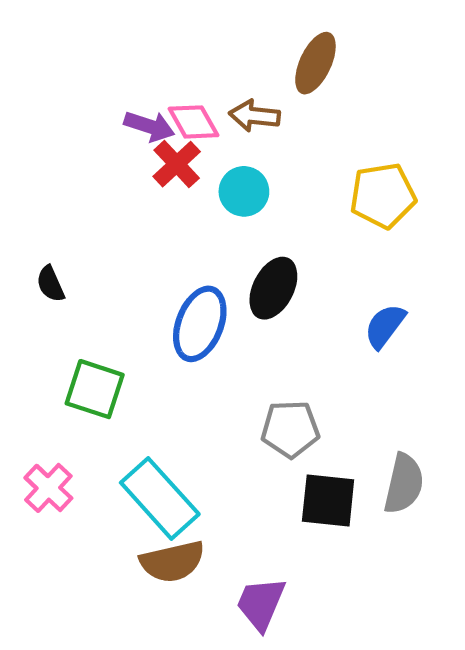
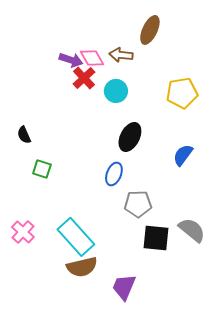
blue ellipse: (200, 324) -> (114, 174), moved, size x0.7
green square: (95, 389) -> (42, 169), moved, size x0.7
gray semicircle: (404, 484) -> (192, 230), turned -64

